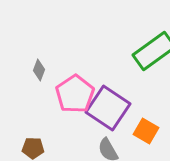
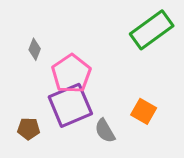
purple square: (108, 108) -> (70, 105), moved, turned 33

